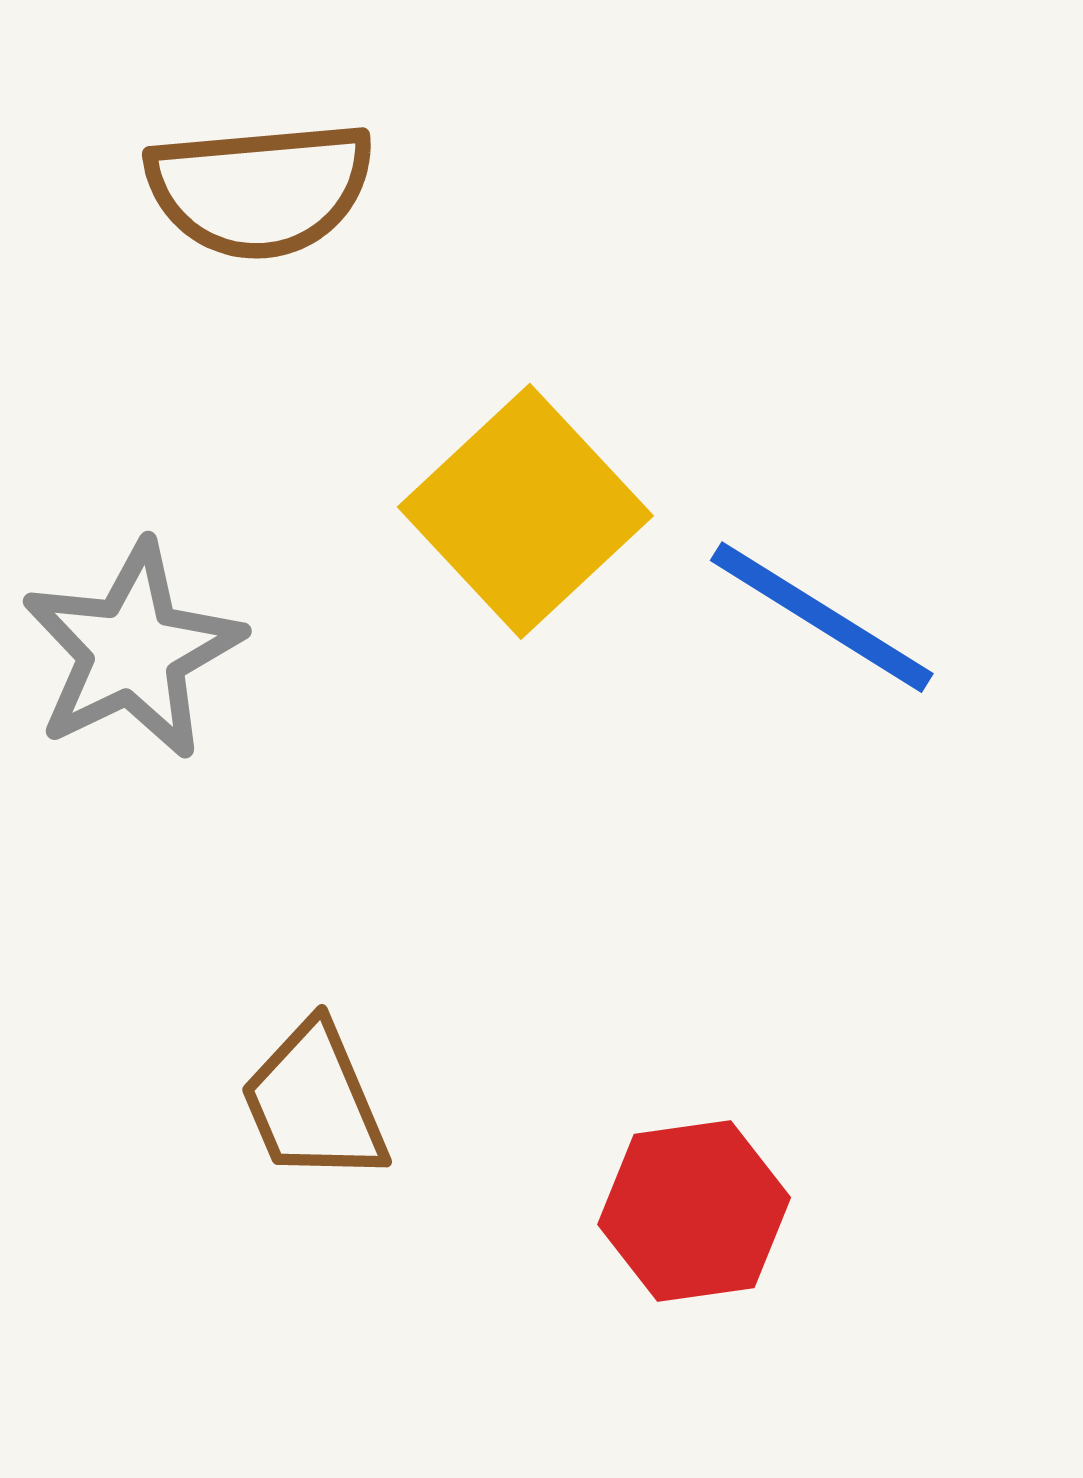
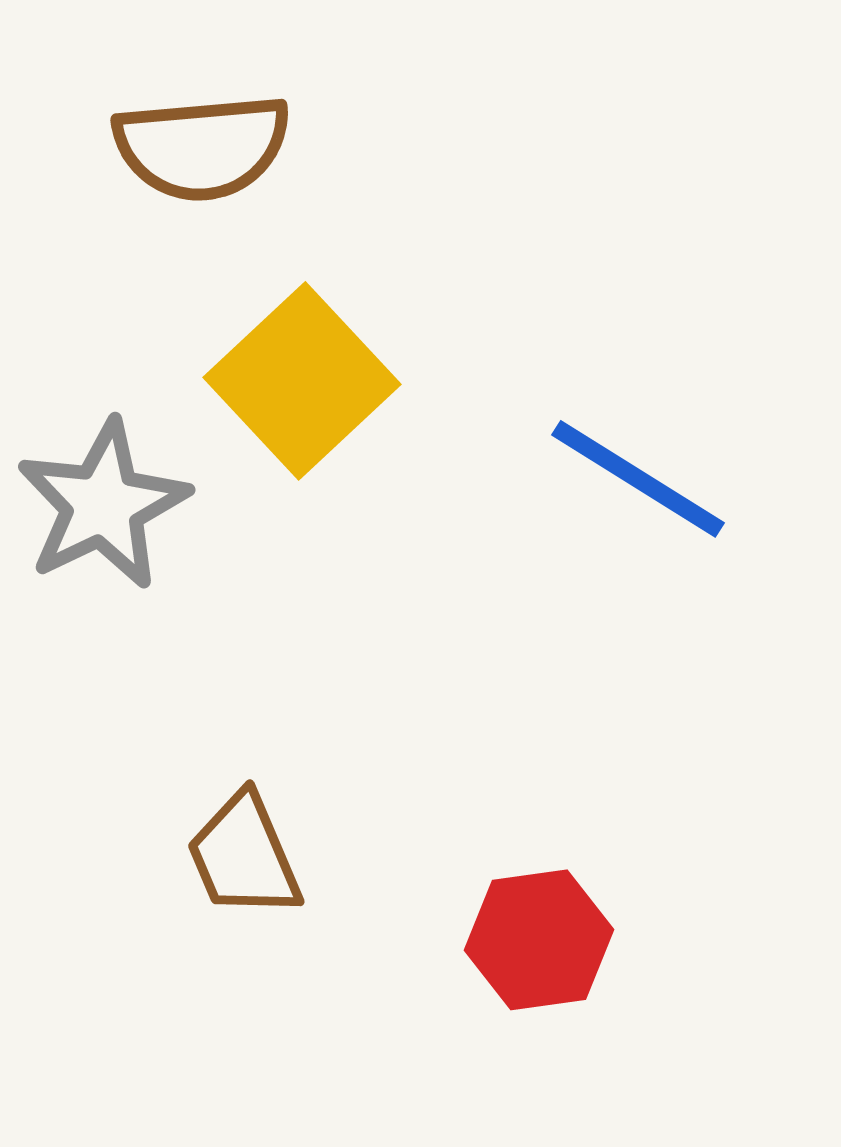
yellow square: (525, 511) -> (302, 381), moved

